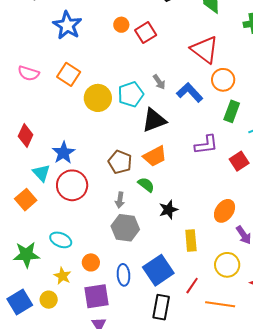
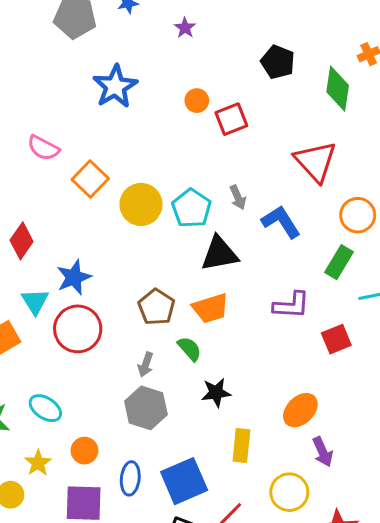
orange square: (69, 74) -> (90, 179), moved
orange circle: (223, 80) -> (358, 215), moved
cyan pentagon: (131, 94) -> (192, 208), turned -30

